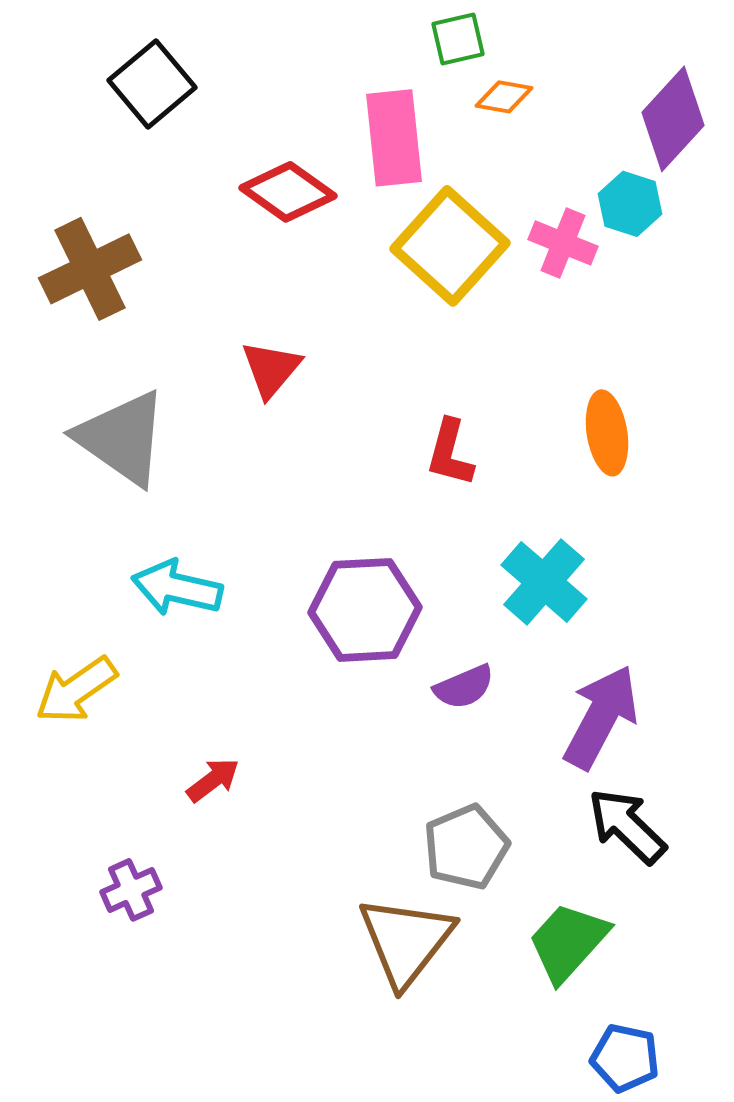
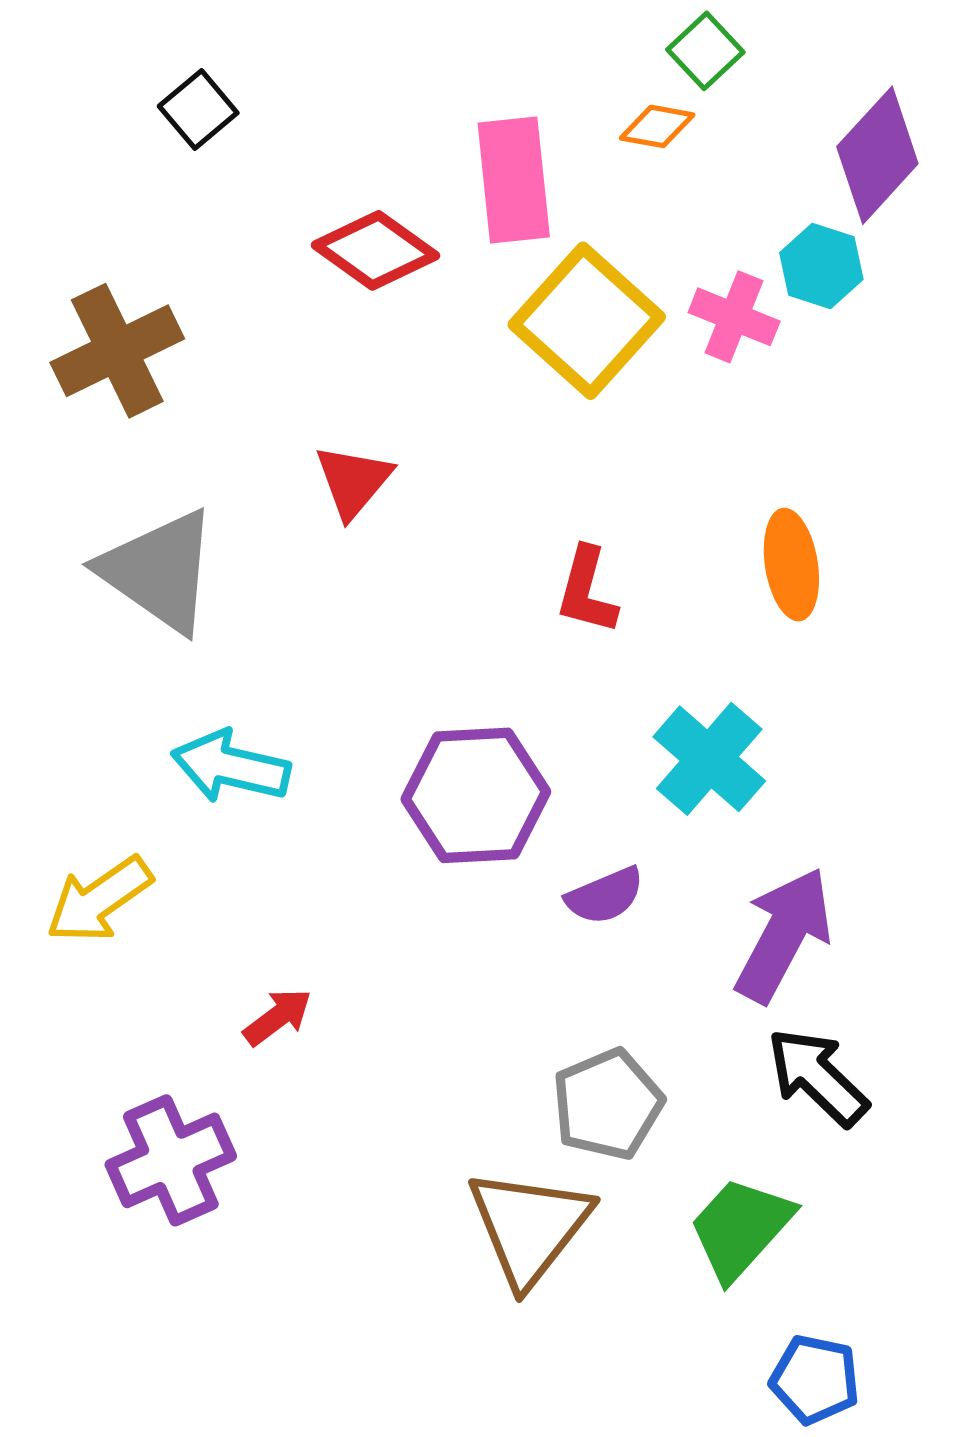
green square: (458, 39) -> (705, 51), moved, turned -30
black square: (152, 84) -> (198, 110), size x0.7
purple cross: (131, 890) -> (171, 1160), size x1.6

